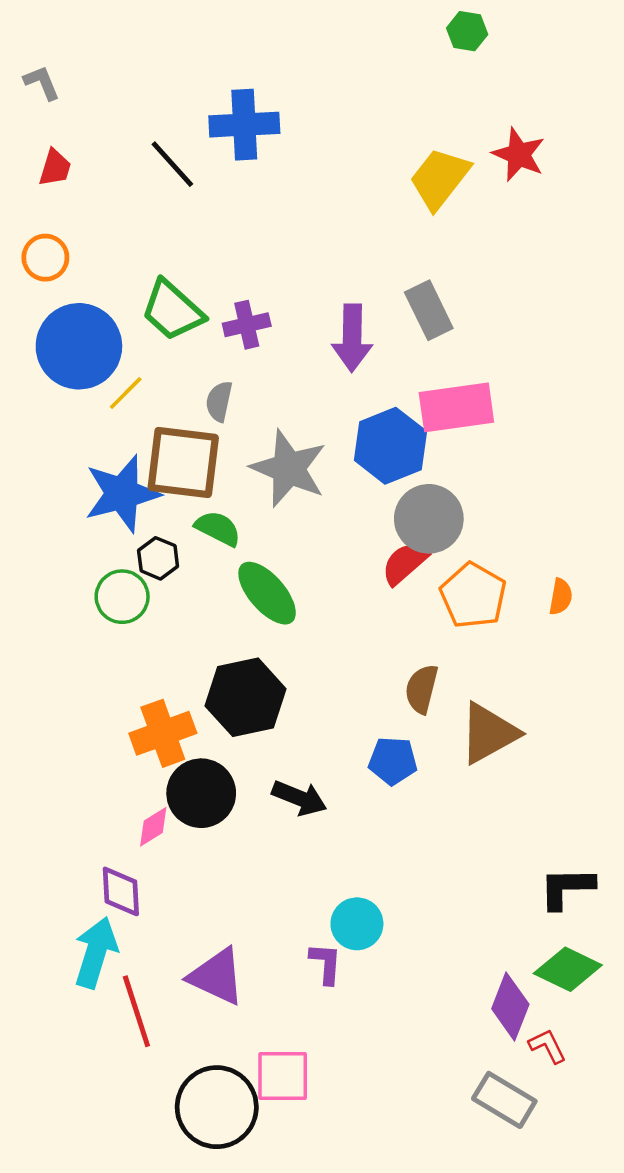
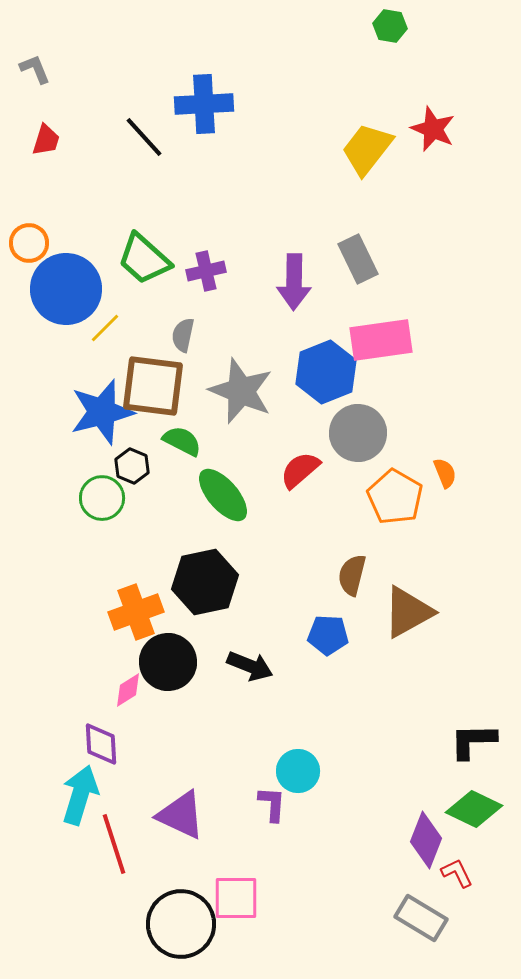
orange circle: (45, 258) -> (29, 243), moved
red semicircle: (405, 563) -> (300, 470), moved
orange semicircle: (561, 597) -> (445, 473), moved, turned -32

